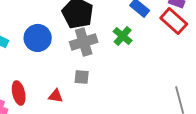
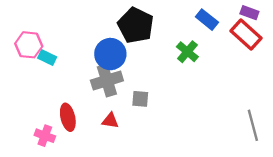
blue circle: (38, 38) -> (110, 54), moved
gray cross: (84, 42) -> (107, 80), moved

